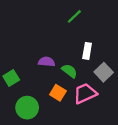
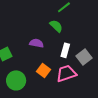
white rectangle: (87, 51) -> (65, 50), moved
green semicircle: (69, 71) -> (56, 26), moved

